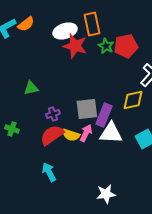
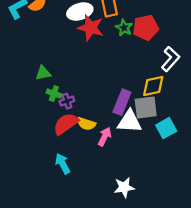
gray square: (87, 109) -> (146, 108), moved
green cross: (12, 129) -> (54, 94), moved
pink arrow: (86, 133) -> (105, 137), moved

